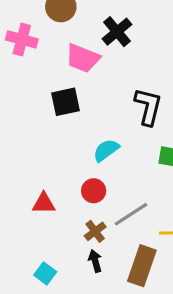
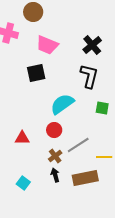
black cross: (117, 32) -> (92, 45), moved
cyan semicircle: (106, 150) -> (62, 104), size x1.4
brown rectangle: (142, 266) -> (85, 178), turned 60

